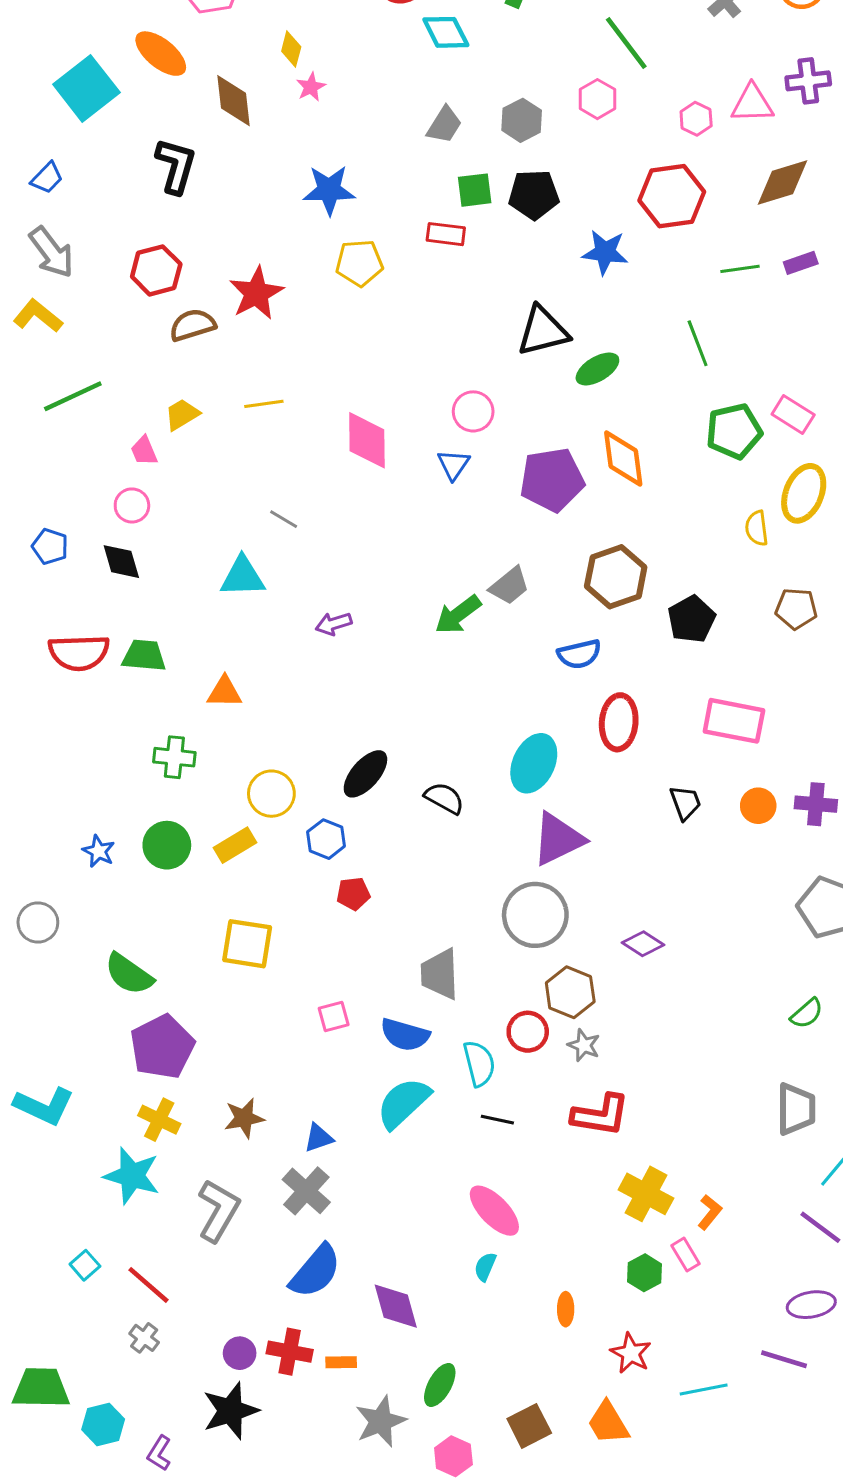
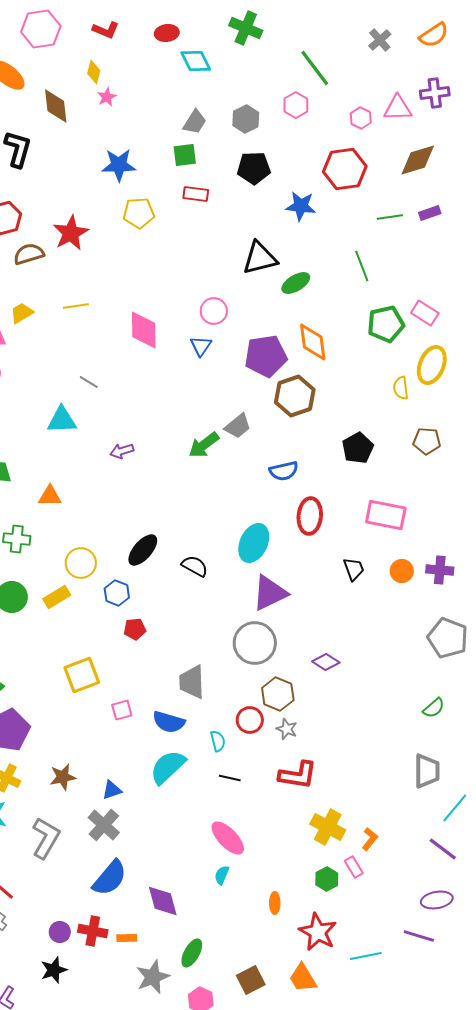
green square: (475, 190) -> (185, 155), moved
brown hexagon: (616, 577) -> (295, 396), moved
yellow square: (247, 944) -> (82, 675), moved, turned -30
cyan semicircle: (479, 1064) -> (218, 741), size x0.7
red star: (631, 1353) -> (318, 932), size x1.4
black star: (230, 1411) -> (54, 970), size x0.7

